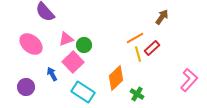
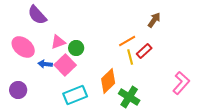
blue arrow: (52, 74) -> (45, 64), moved, turned -56
cyan rectangle: (83, 92) -> (75, 95), turned -55
green cross: (137, 94) -> (129, 97), size x1.5

